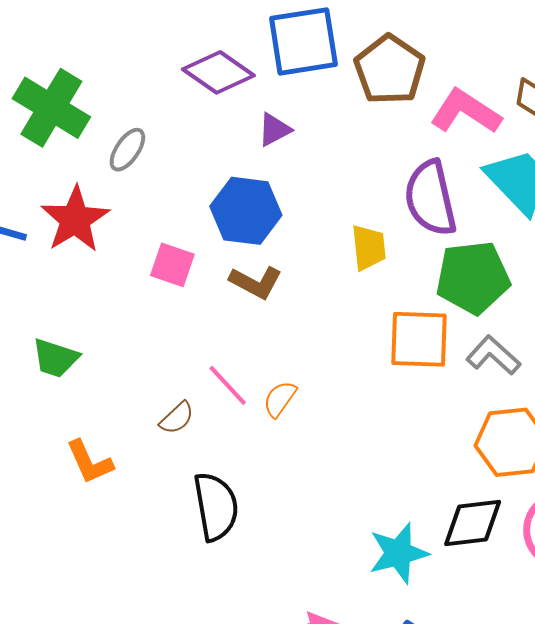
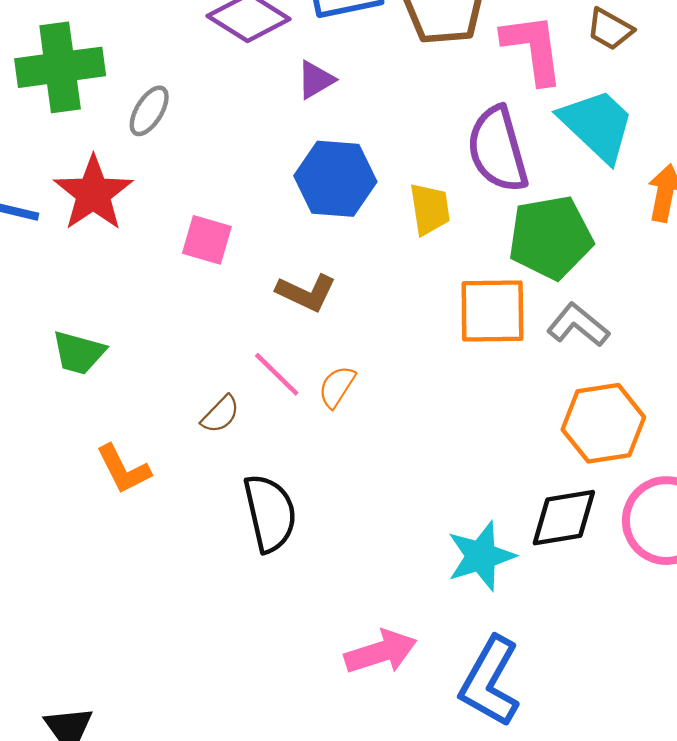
green cross: (51, 108) -> (60, 67), turned -36
pink L-shape: (466, 112) -> (533, 49), turned 52
blue hexagon: (246, 211) -> (335, 179), moved
brown L-shape: (256, 282) -> (306, 293), moved

